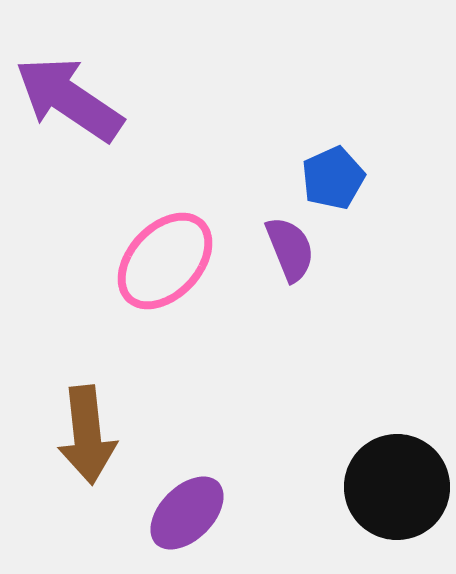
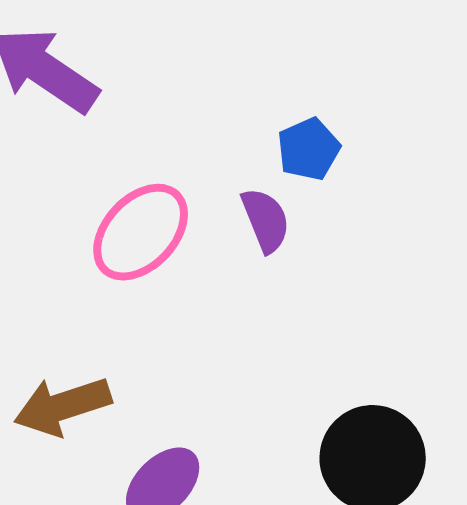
brown arrow: (87, 435) -> (63, 406), turned 78

